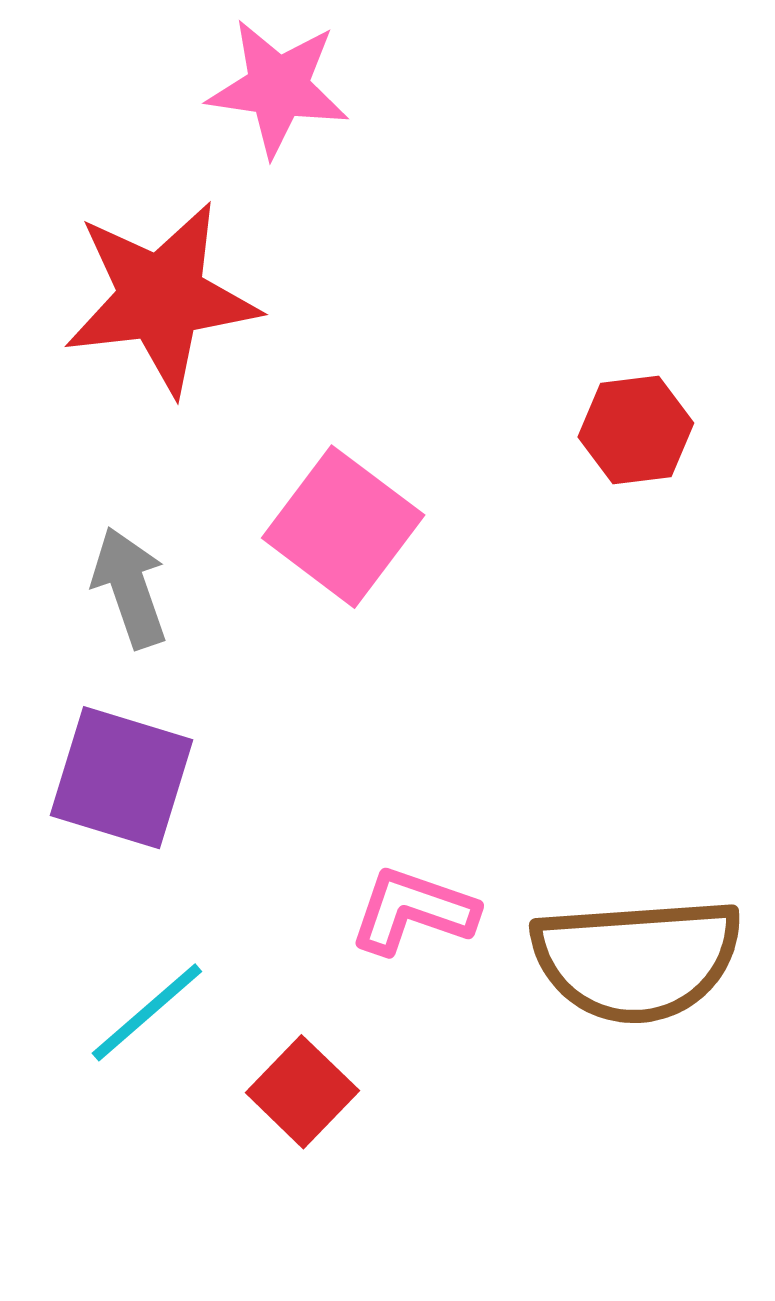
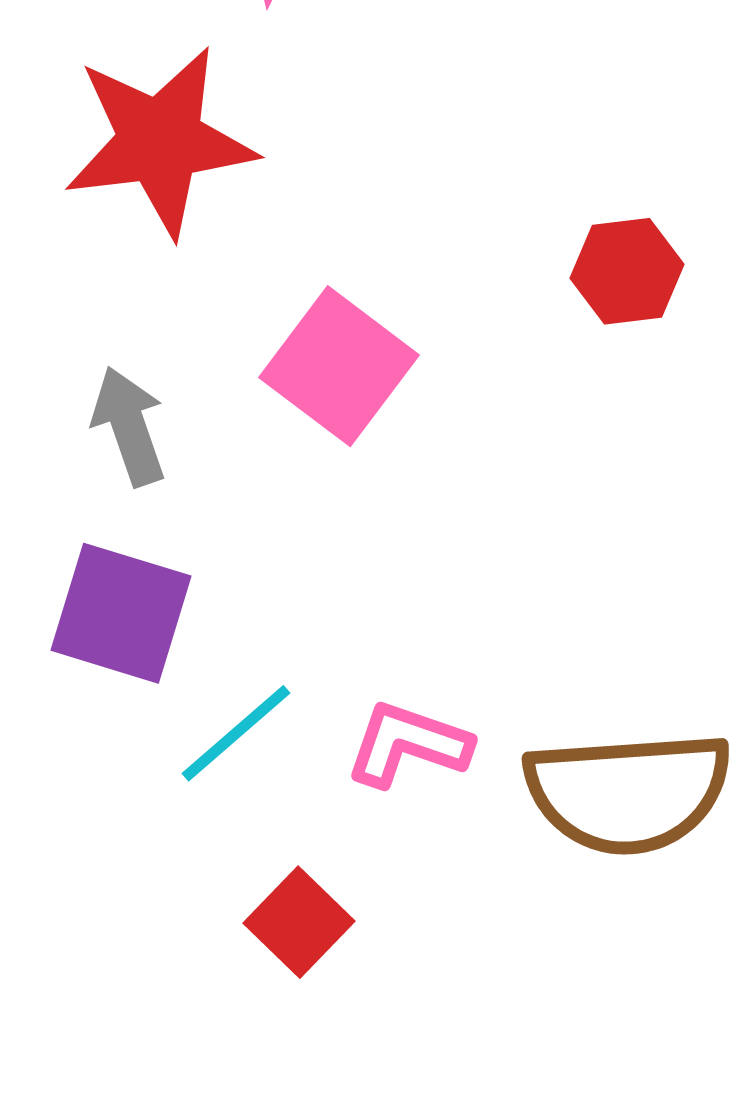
cyan line: (147, 1012) -> (236, 733), moved

